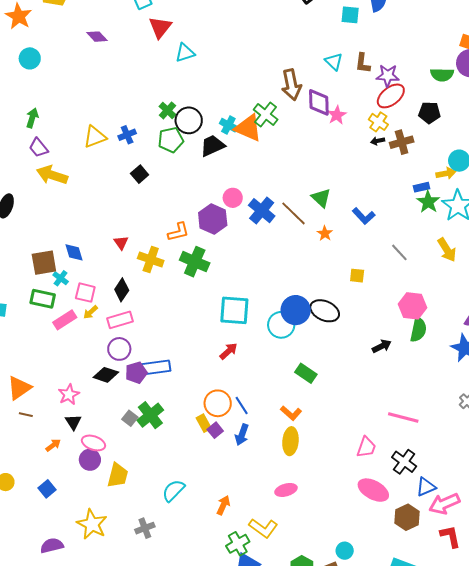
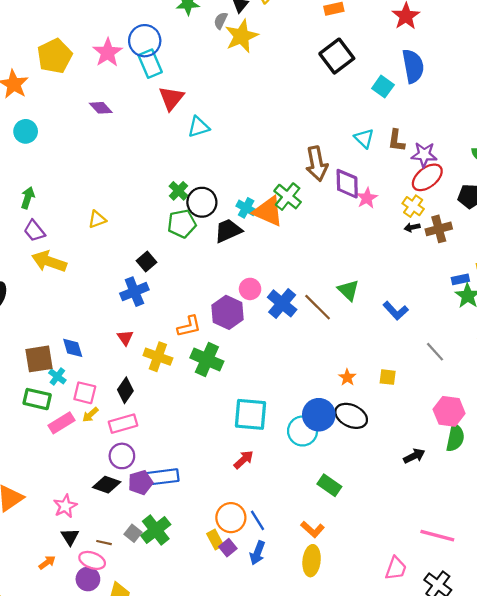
cyan square: (350, 15) -> (383, 87), turned 30
blue cross: (127, 135) -> (134, 292), moved, size x1.4
yellow triangle: (95, 137) -> (97, 219), size x0.7
orange star: (325, 233) -> (347, 377), moved
brown line: (26, 415) -> (104, 543), moved

